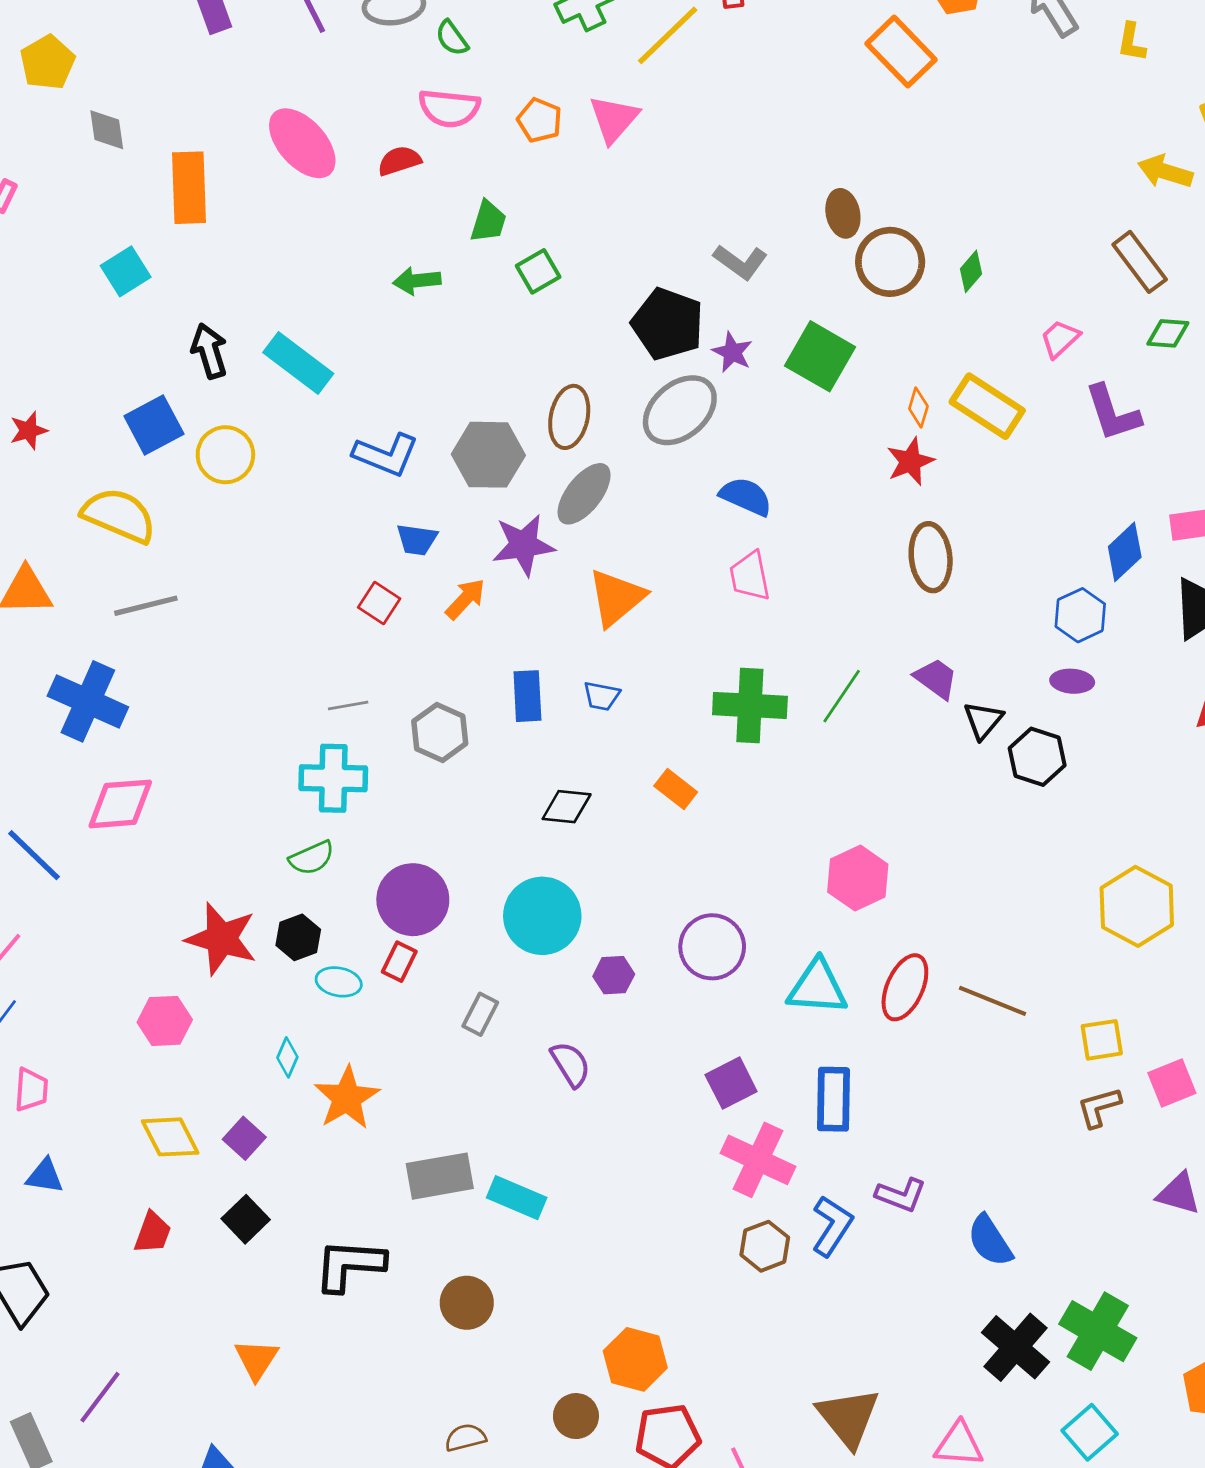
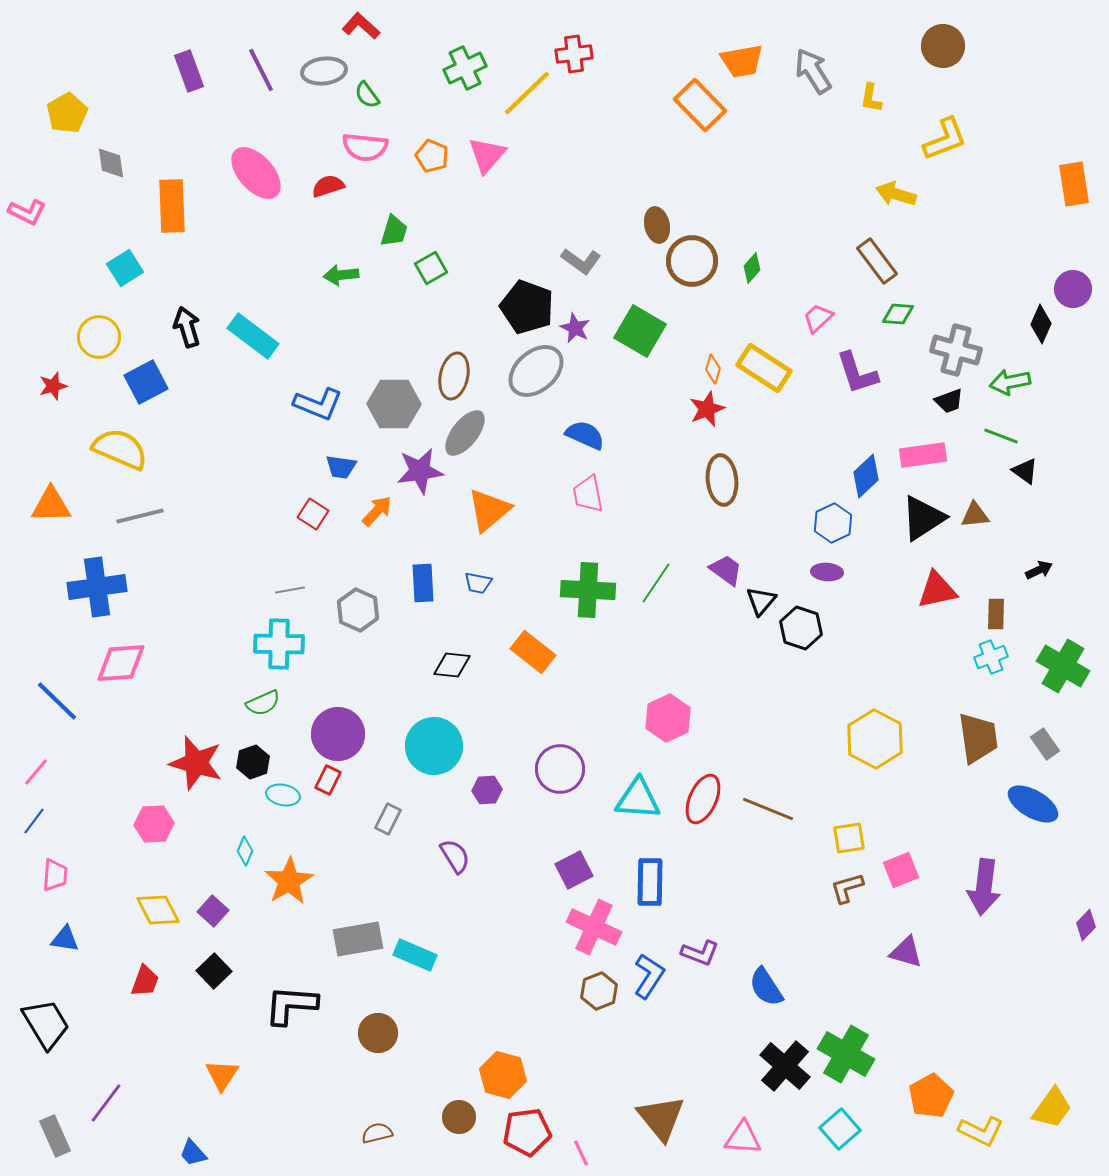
yellow circle: (225, 455) -> (99, 337), moved
blue cross: (88, 701) -> (97, 587), turned -32
orange rectangle: (676, 789) -> (533, 652), size x1.4

